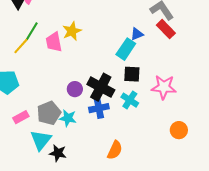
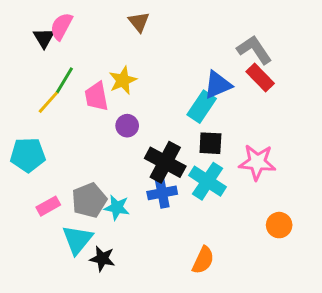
blue triangle: (137, 34) -> (218, 85), size x1.5
purple circle: (75, 89) -> (127, 126), moved
cyan cross: (130, 100) -> (208, 181), size x1.4
orange semicircle: (115, 150) -> (203, 260), moved

